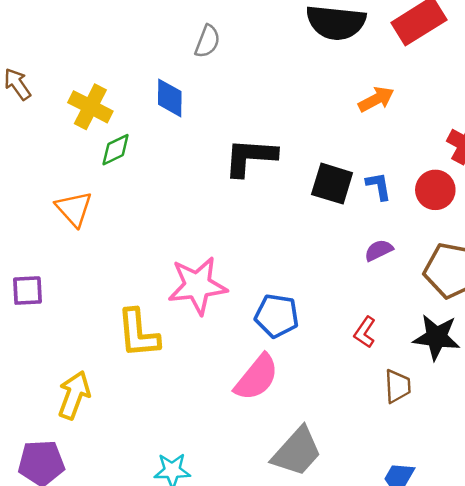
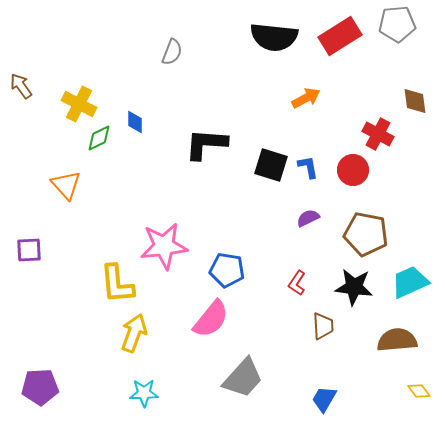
blue diamond: (170, 98) -> (135, 122), moved, size x0.7
yellow arrow: (74, 395) -> (134, 333), moved

